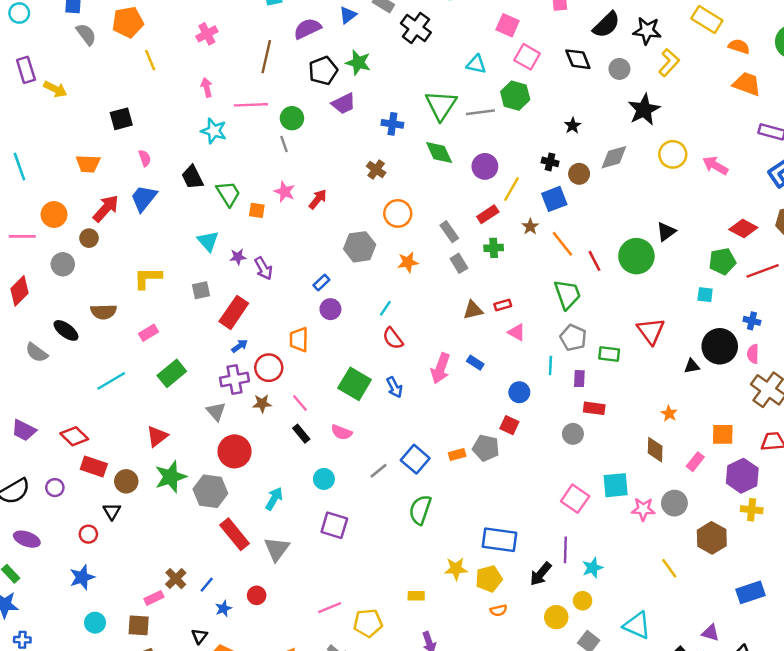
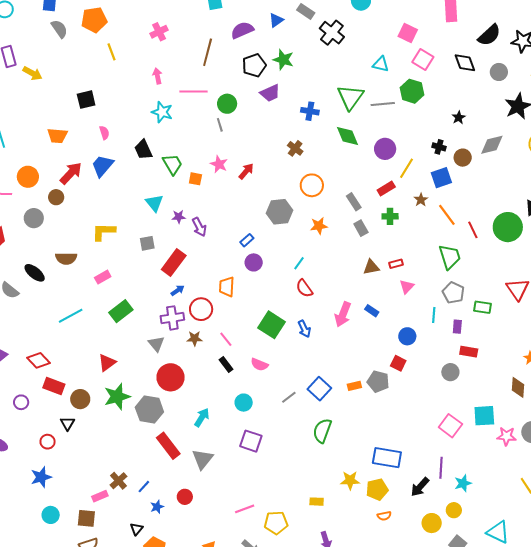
pink triangle: (517, 332) -> (407, 287), turned 42

